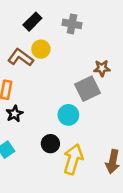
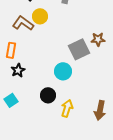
brown star: (102, 68) -> (98, 39), moved
yellow arrow: (73, 159) -> (67, 108), size x0.7

